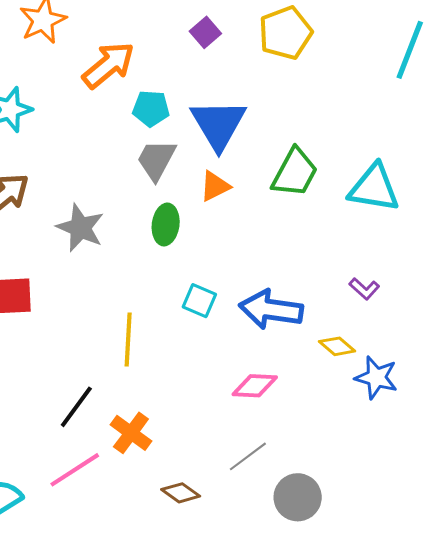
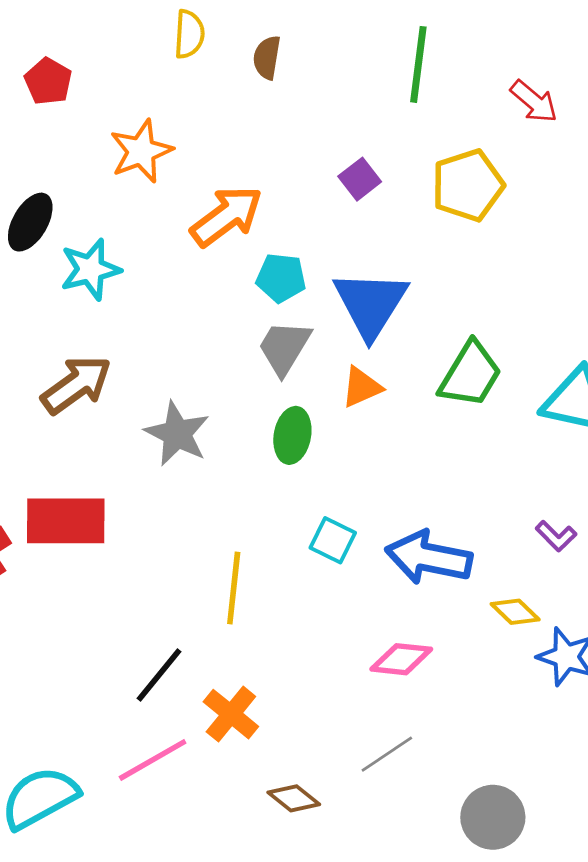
gray circle: (298, 497) -> (493, 817), moved

